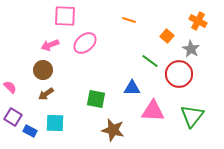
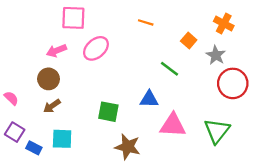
red circle: (179, 74) -> (233, 83), moved

